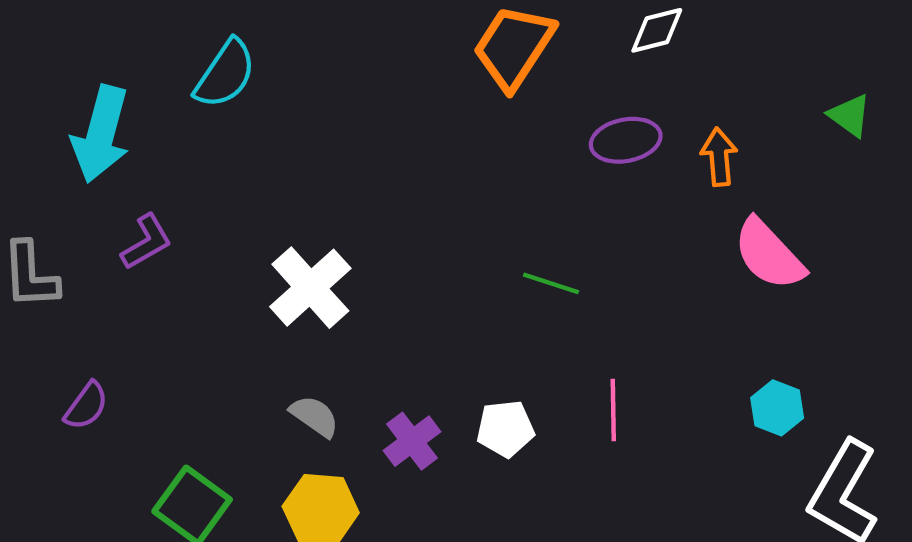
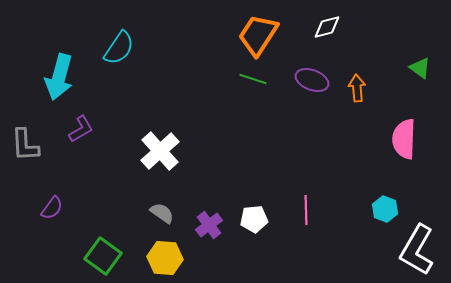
purple ellipse: (626, 140) -> (312, 80), turned 32
pink semicircle: (769, 254) -> (404, 139), moved, turned 45
green line: (551, 283) -> (253, 79), moved

